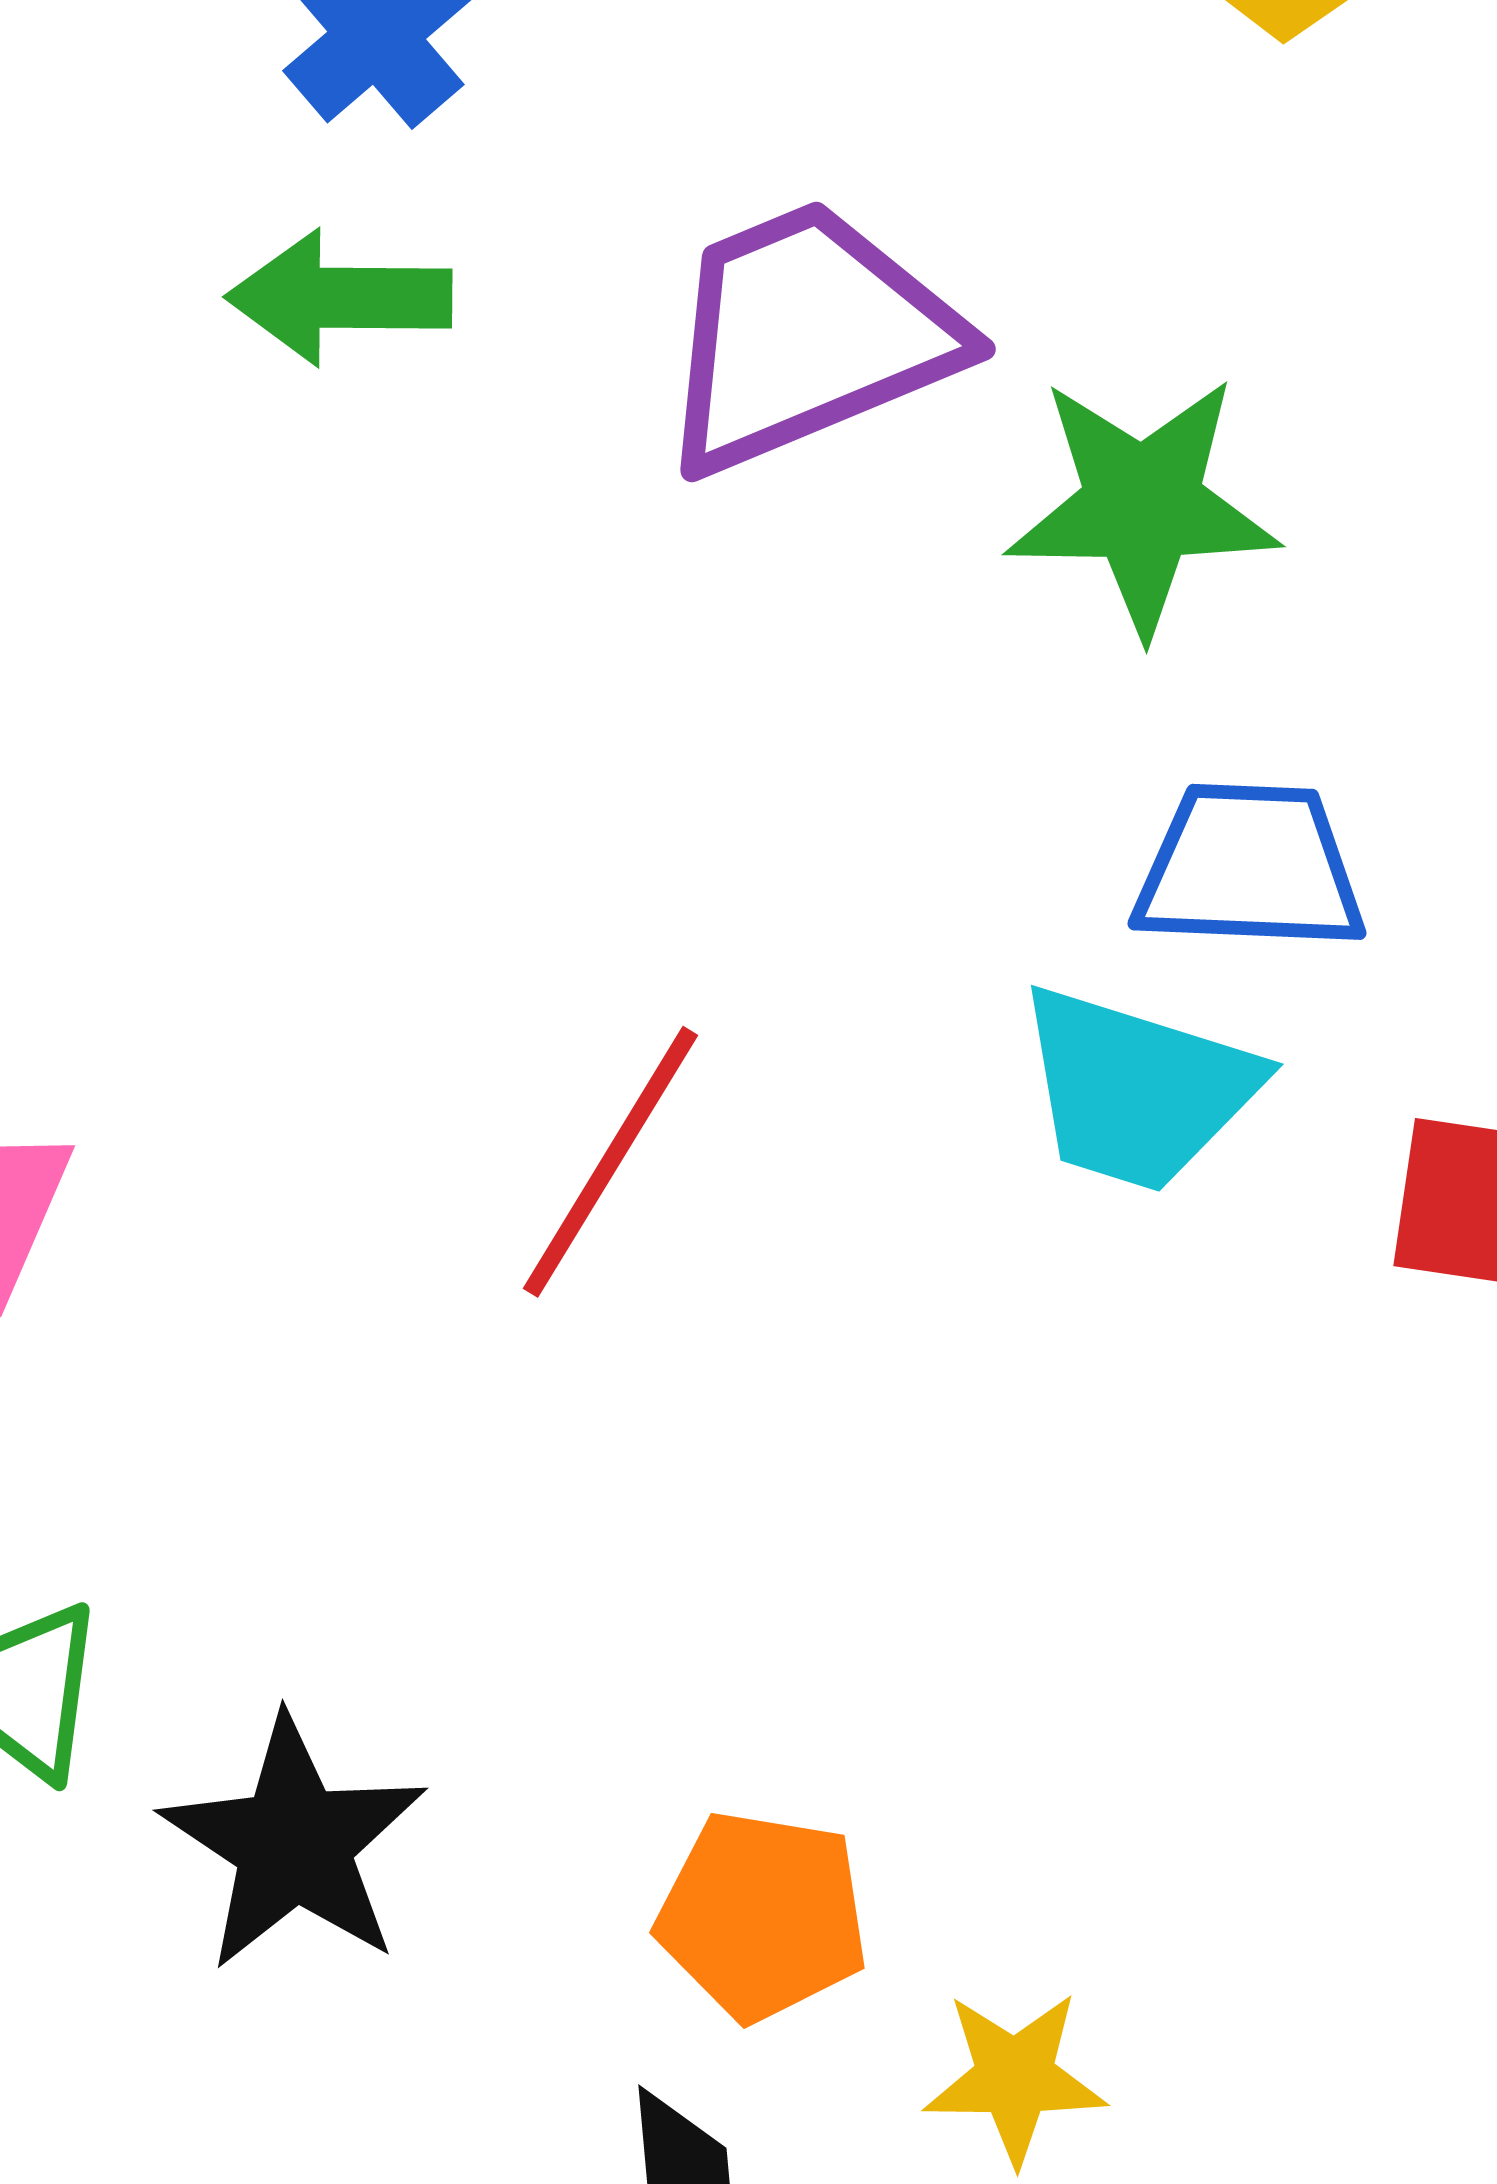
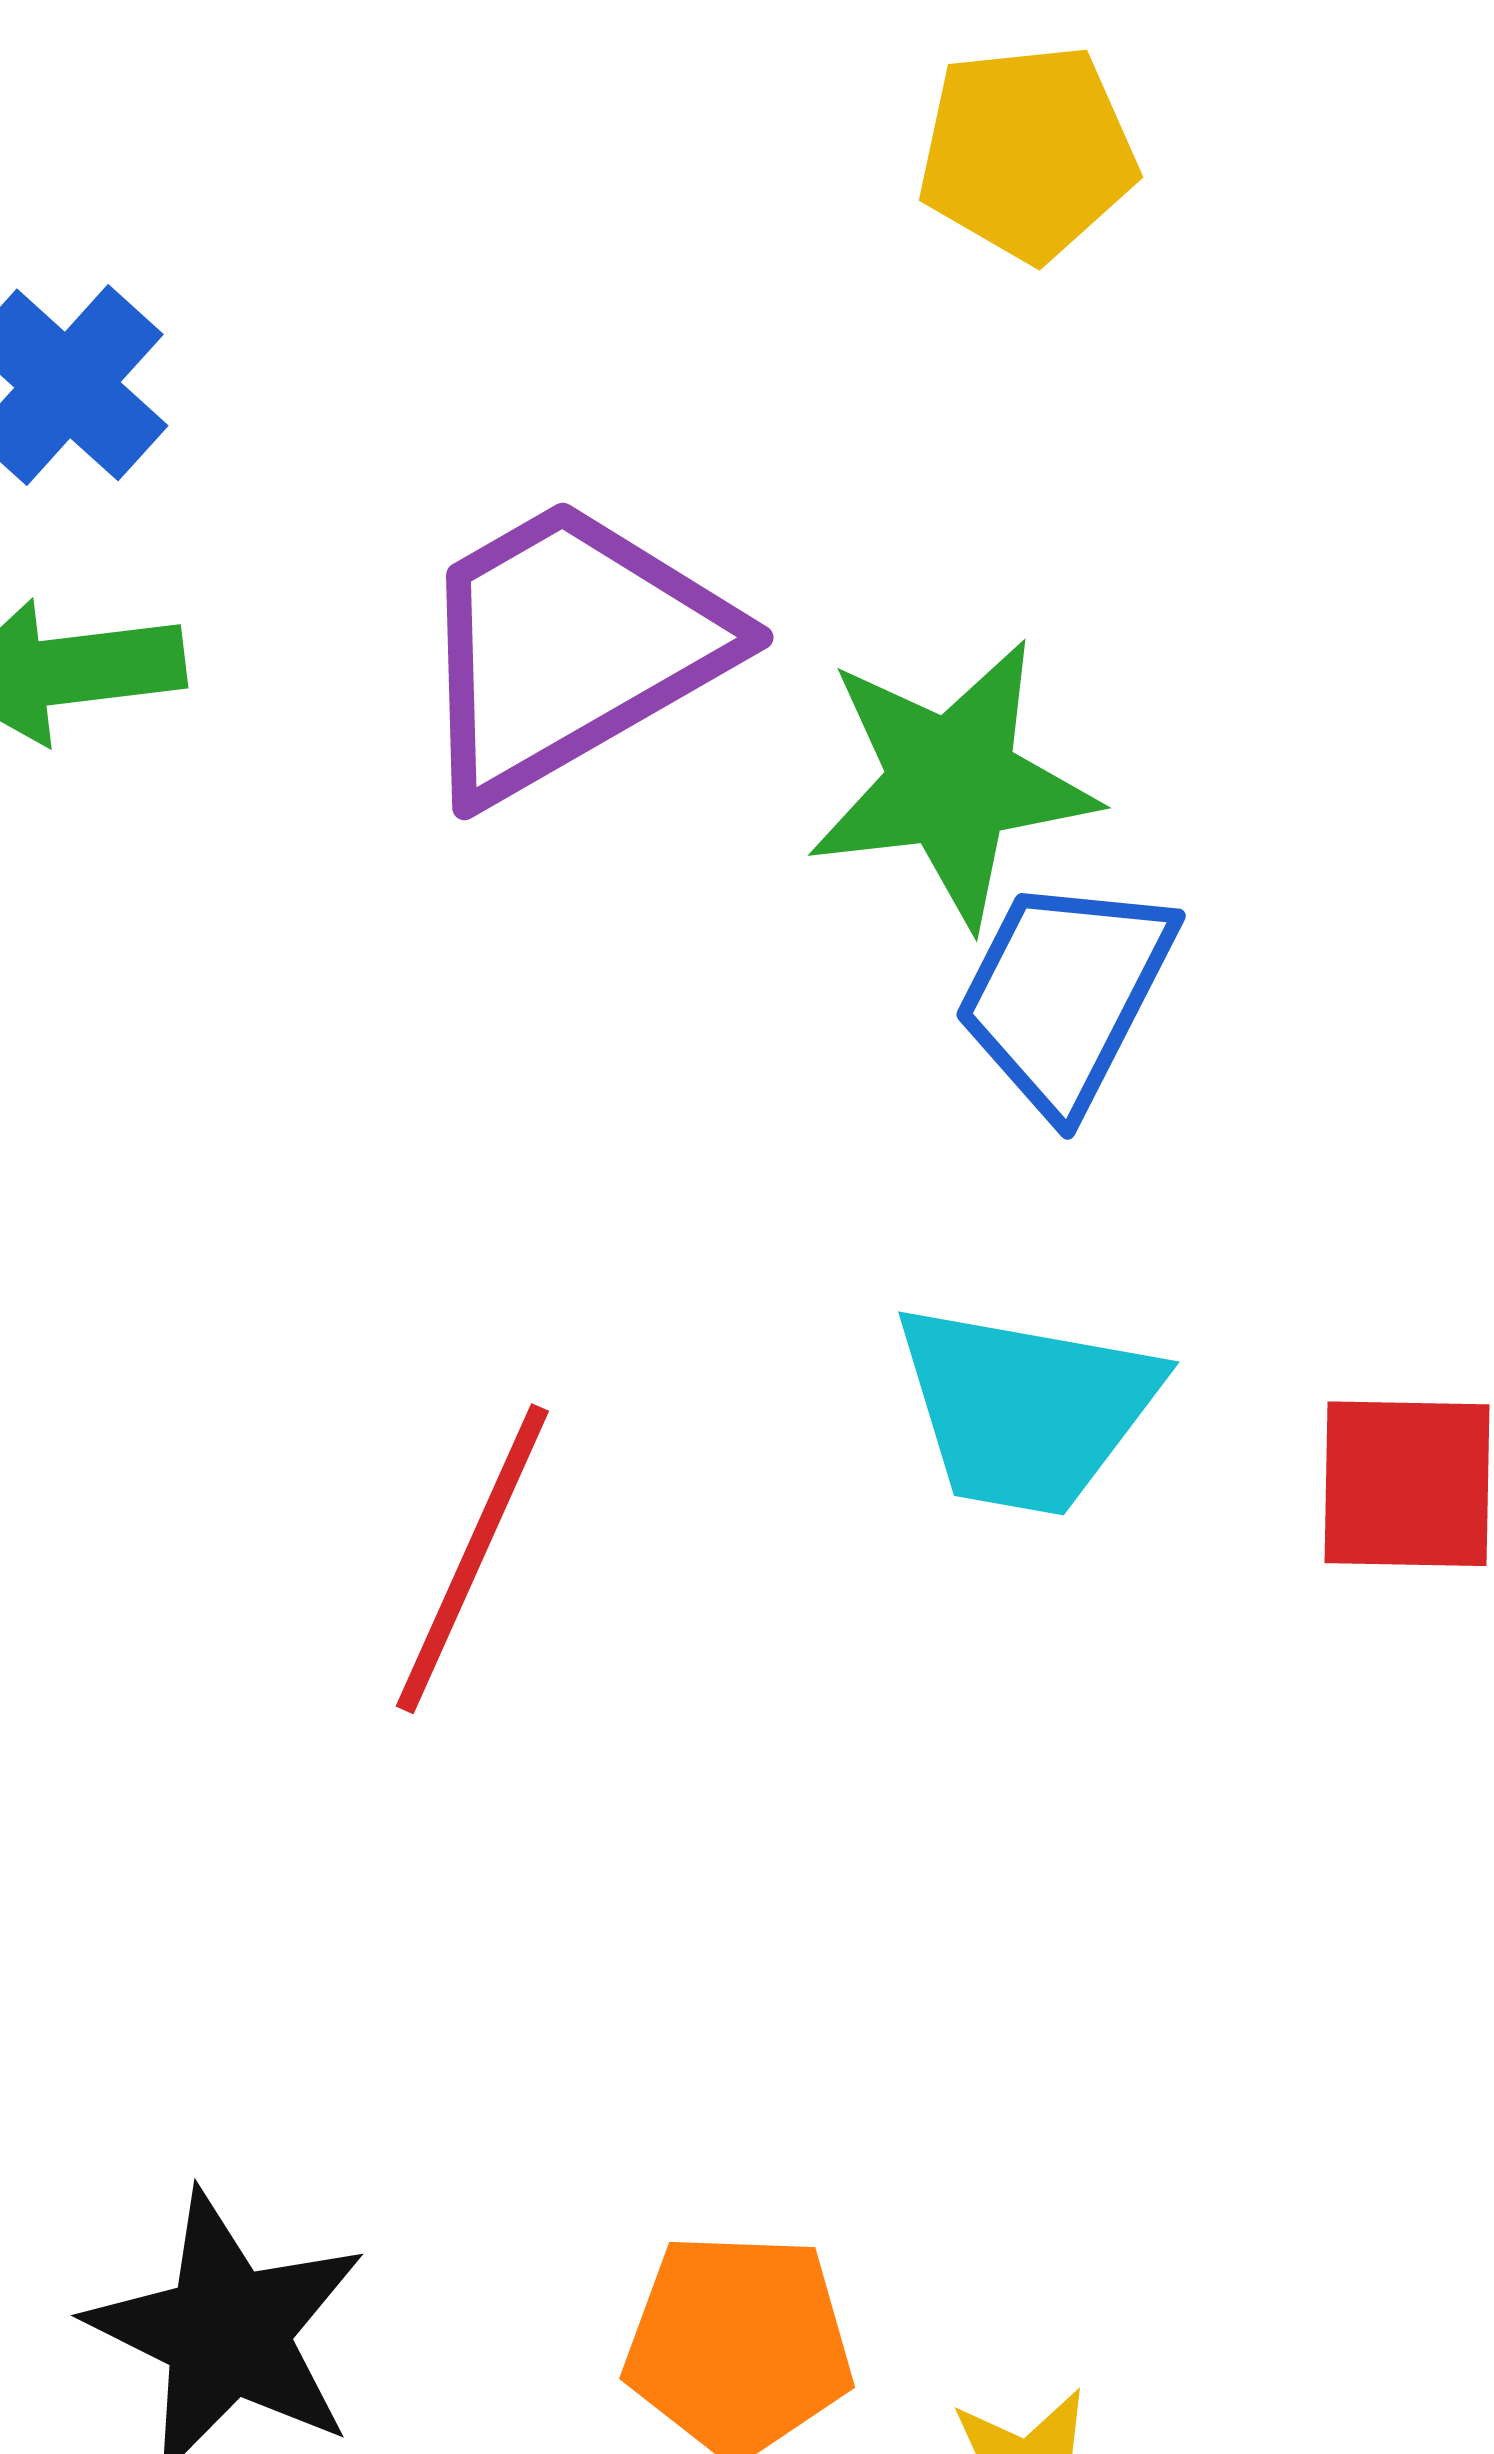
blue trapezoid: (1250, 868) -> (1065, 994), moved, turned -58

